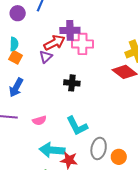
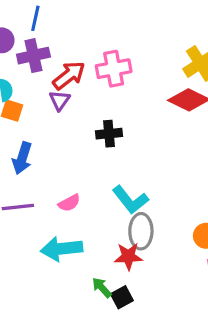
purple cross: (70, 30) -> (33, 56), moved
gray ellipse: (99, 148) -> (141, 231), moved
cyan arrow: (52, 150) -> (62, 249), moved

